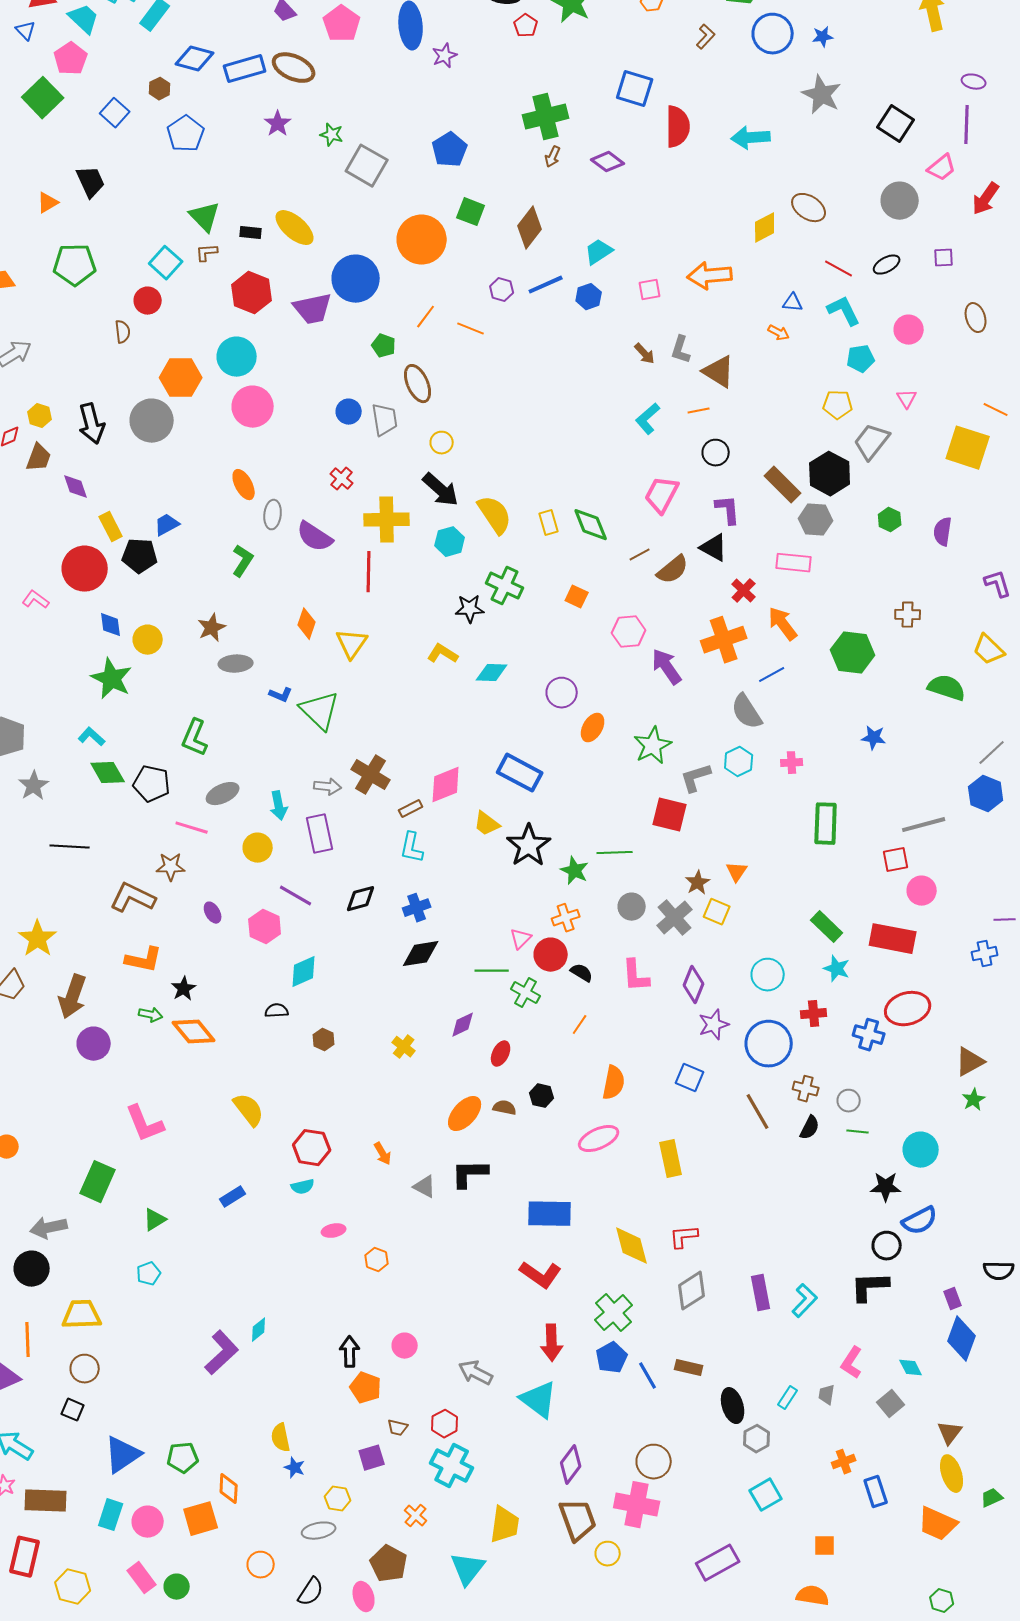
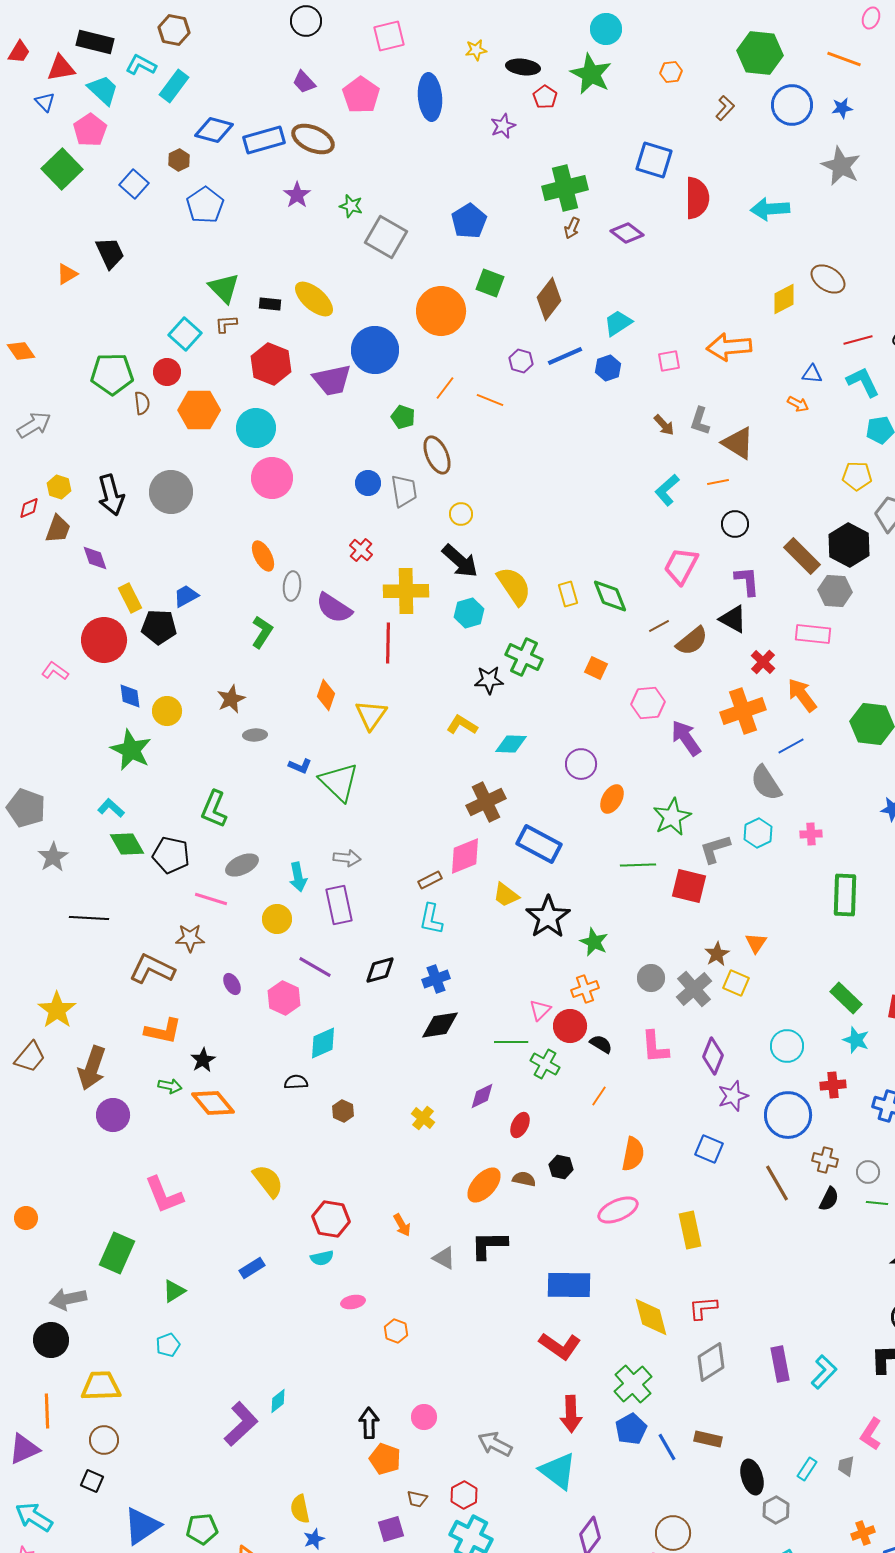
purple star: (445, 56) -> (503, 126), moved
green pentagon: (75, 265) -> (112, 374), moved
red line: (839, 269) -> (858, 340), turned -44
orange hexagon: (181, 378) -> (199, 410), moved
gray ellipse: (236, 664) -> (255, 735), size x0.7
brown cross: (371, 775) -> (486, 802), moved, turned 33
green line: (615, 853) -> (638, 865), moved
blue star: (295, 1468) -> (314, 1539), turned 30

